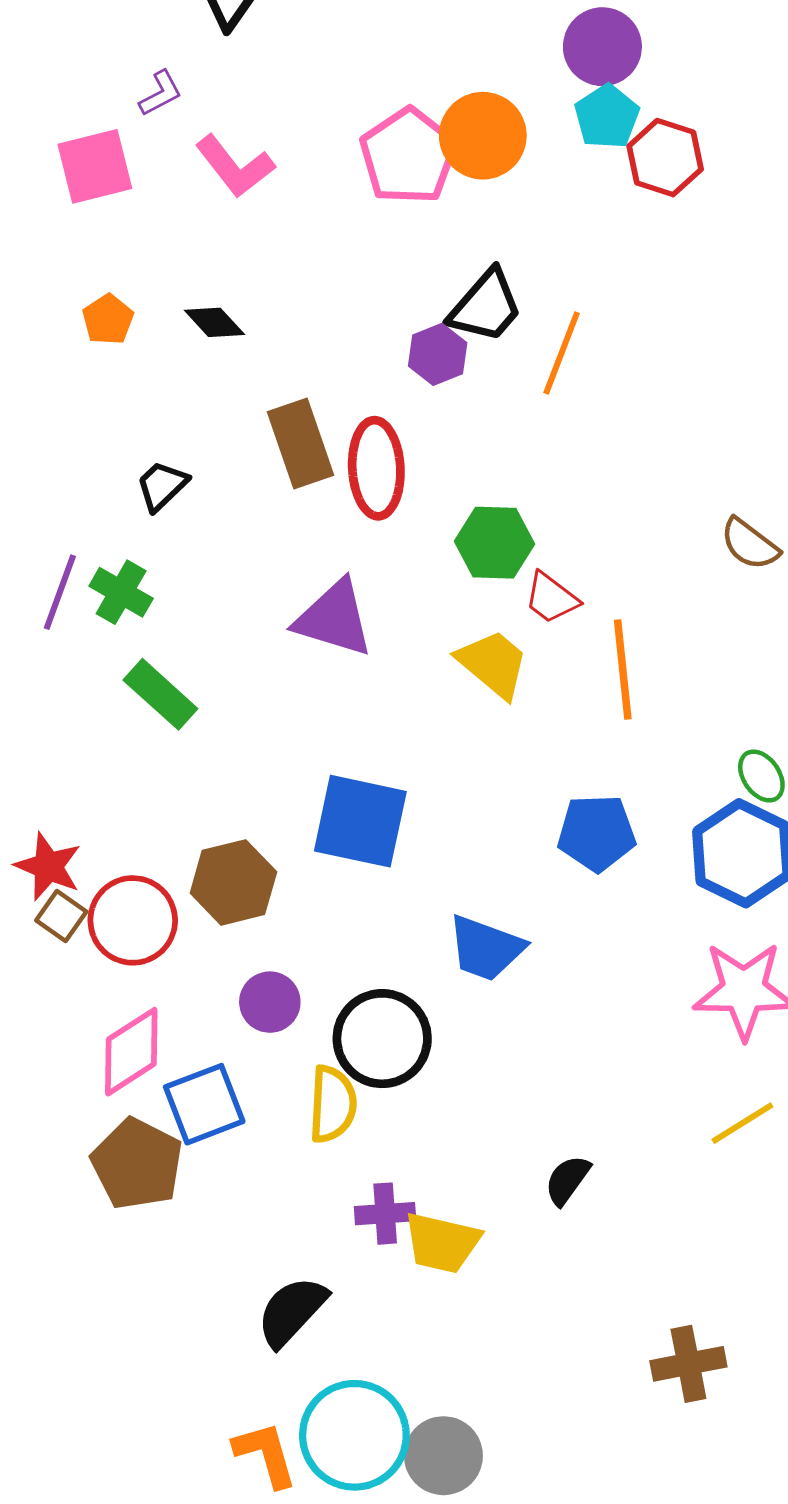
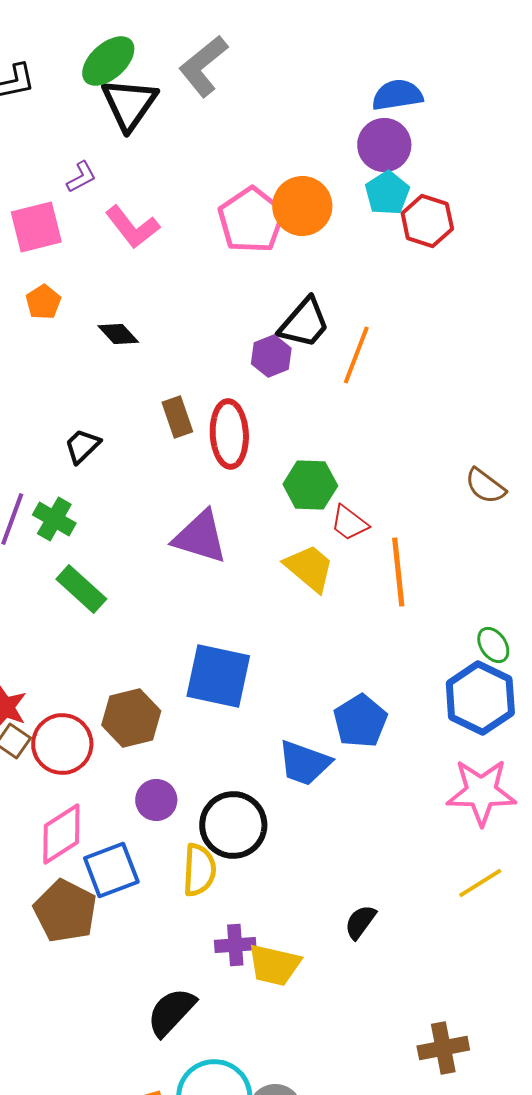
orange pentagon: (108, 319) -> (43, 302), moved
brown rectangle: (300, 443) -> (177, 417), size x0.7
blue pentagon: (597, 833) -> (360, 721), moved, turned -30

